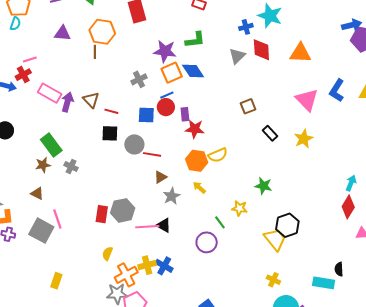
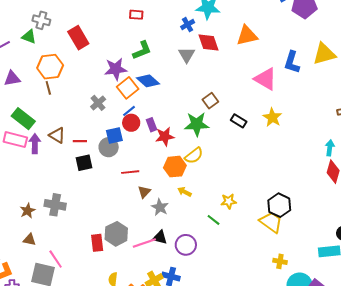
gray circle: (134, 144) -> (109, 147), moved
green rectangle: (51, 145) -> (23, 119), moved
gray cross: (71, 167) -> (55, 205), size x1.5
green star: (263, 186) -> (197, 124), moved, size x1.4
purple circle: (207, 242) -> (186, 245), moved

